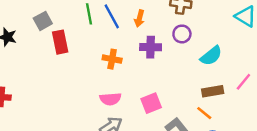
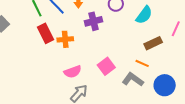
red rectangle: (60, 42) -> (45, 33), moved
orange line: (204, 113) -> (142, 63), moved

